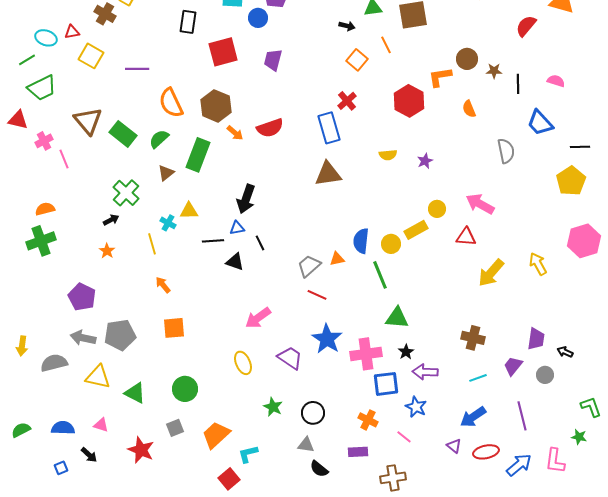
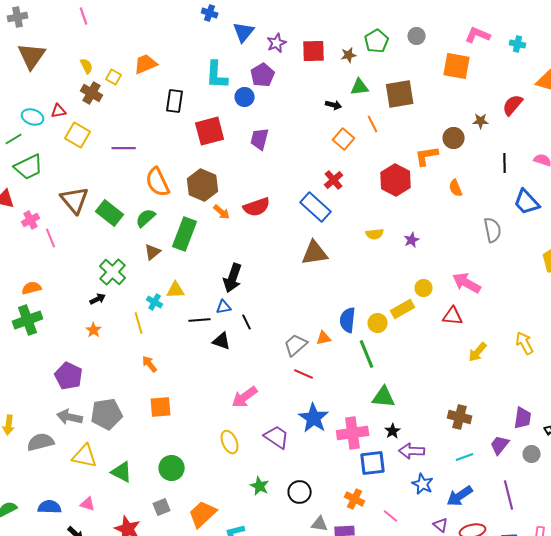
brown star: (494, 71) -> (481, 121), moved
blue rectangle: (329, 128) -> (316, 207), turned -32
yellow arrow: (491, 273) -> (478, 352), size x0.7
blue star: (416, 407) -> (423, 484), moved
gray triangle: (306, 445) -> (320, 524), moved

